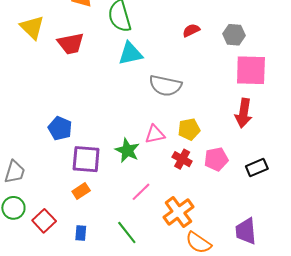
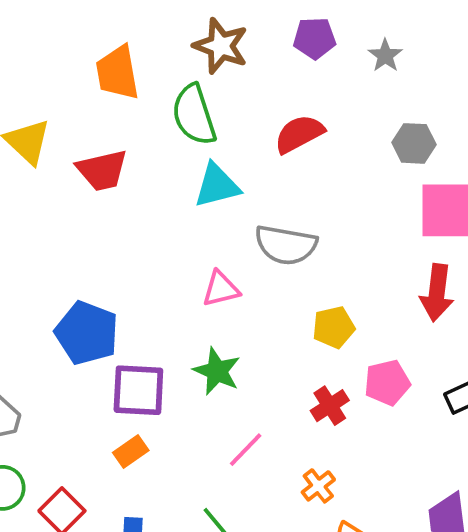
red semicircle: (191, 30) -> (299, 134), moved, size x1.5
blue pentagon: (60, 128) -> (87, 333), size x1.4
pink triangle: (155, 134) -> (221, 289), moved
red cross: (182, 159) -> (330, 406), moved, turned 30
orange cross: (178, 212) -> (318, 486), size x0.6

